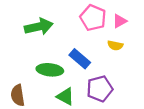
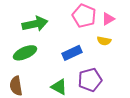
blue rectangle: (80, 59) -> (72, 53), turned -66
green ellipse: (50, 70) -> (25, 53), moved, turned -30

